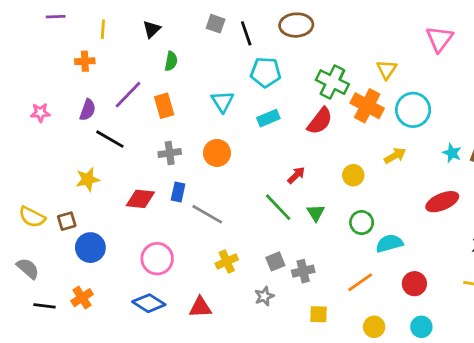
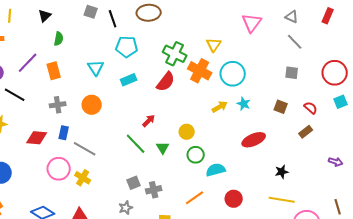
cyan star: (452, 153) -> (244, 104), moved
yellow circle: (353, 175) -> (187, 132), moved
pink circle: (157, 259) -> (59, 169), moved
yellow cross: (227, 261) -> (83, 178), moved, turned -35

